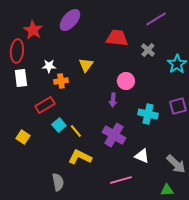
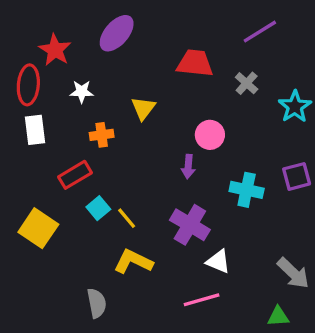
white star: (49, 66) -> (82, 92), moved
yellow square: (23, 137) -> (38, 228), size x1.6
white triangle: (142, 156) -> (218, 261), moved

